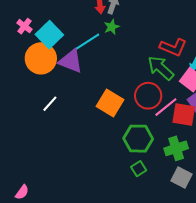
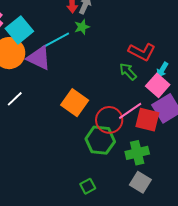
green arrow: (161, 68) -> (128, 72), size x0.7
red circle: (148, 96) -> (109, 120), moved
green square: (139, 169) -> (88, 186), moved

